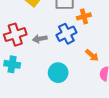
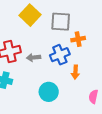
orange arrow: (92, 55) -> (75, 72), moved, turned 48

